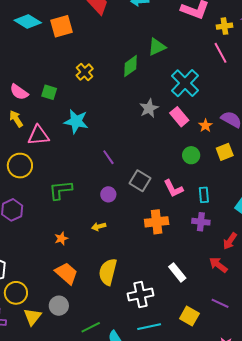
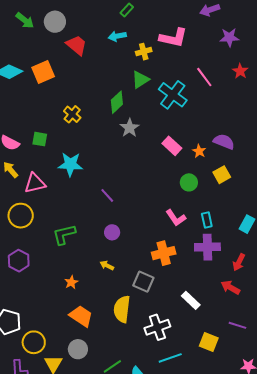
yellow cross: (224, 26) -> (144, 52), moved
cyan cross: (185, 83) -> (173, 95), moved
gray star: (149, 108) -> (130, 128), moved
gray square: (140, 181) -> (143, 282), moved
purple cross: (201, 222) -> (207, 247), size x1.4
yellow arrow: (99, 227) -> (107, 265), turned 48

